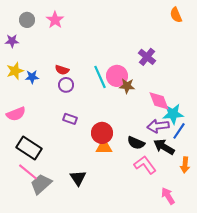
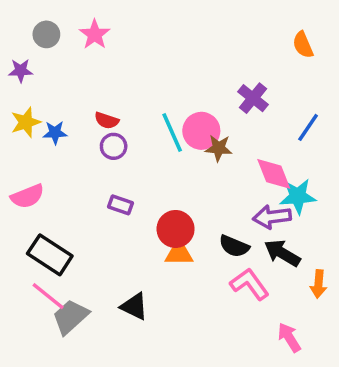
orange semicircle: (176, 15) -> (303, 45), moved
blue line: (179, 131) -> (308, 127), moved
black triangle: (78, 178) -> (134, 306), turned -30

